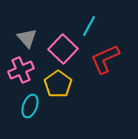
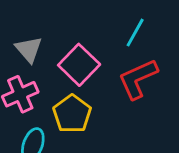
cyan line: (89, 26) -> (135, 33), moved

